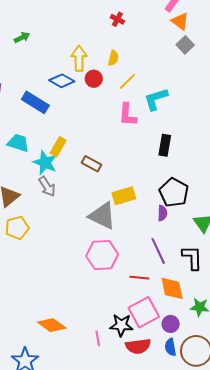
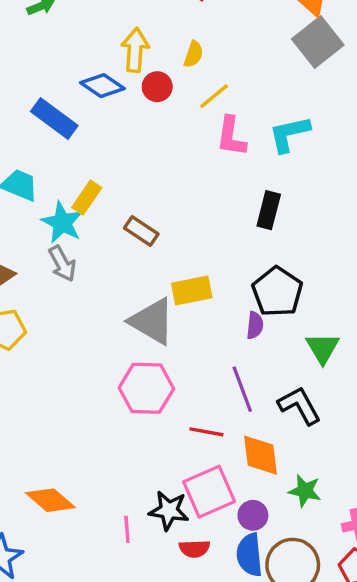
gray square: (185, 45) -> (318, 42), size x1.6
cyan L-shape: (156, 99) -> (289, 134), moved
pink L-shape: (128, 115) -> (231, 136), moved
black L-shape: (192, 258) -> (299, 406), turned -32
red semicircle: (138, 346) -> (194, 549), size x0.7
blue semicircle: (170, 347) -> (249, 555), size x1.4

